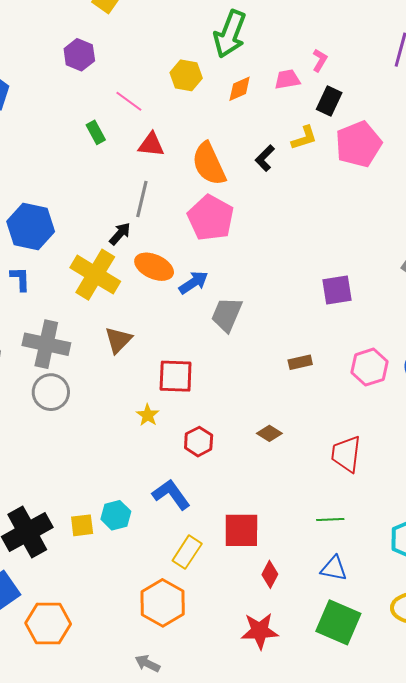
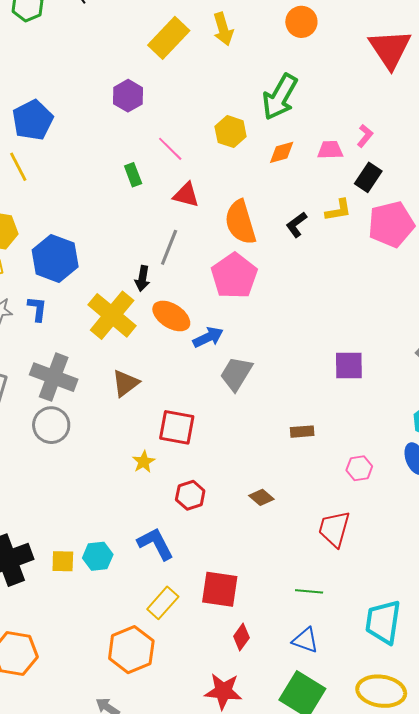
black arrow: (120, 234) -> (142, 278), turned 140
pink hexagon: (369, 367) -> (359, 468), moved, size x0.7

